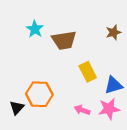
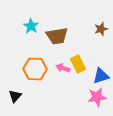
orange hexagon: (39, 94) -> (35, 69), moved
pink arrow: (82, 110) -> (63, 68), moved

